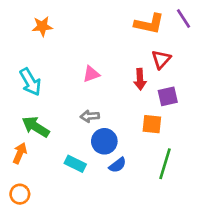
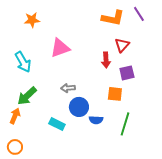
pink triangle: (91, 74) -> (60, 48), moved, size x1.5
green arrow: (36, 127) -> (27, 96), turned -75
blue semicircle: (118, 165) -> (96, 120), moved, turned 40

